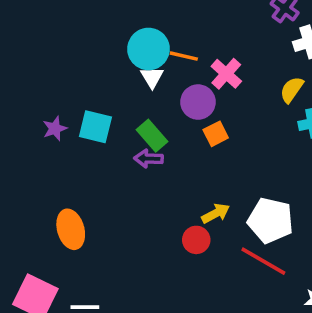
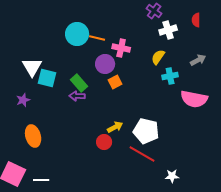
pink cross: (226, 74) -> (121, 48), turned -30
white triangle: (152, 77) -> (32, 67), moved, size x1.5
purple star: (55, 129) -> (23, 100), moved

